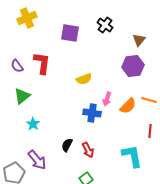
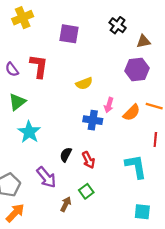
black cross: (105, 25) -> (118, 25), moved
brown triangle: (139, 40) -> (143, 41), turned 40
cyan star: (33, 124) -> (29, 132), size x1.5
purple arrow: (37, 160) -> (46, 177), moved

